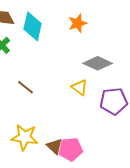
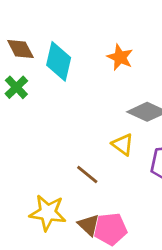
orange star: (78, 23) -> (120, 57), turned -30
brown line: (26, 87) -> (87, 175), moved

